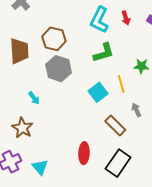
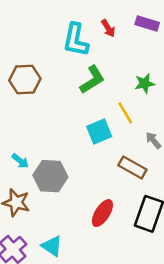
gray hexagon: (59, 69) -> (50, 176), moved
cyan square: (98, 92) -> (99, 132), turned 30
red ellipse: (84, 153) -> (102, 213), turned 45

